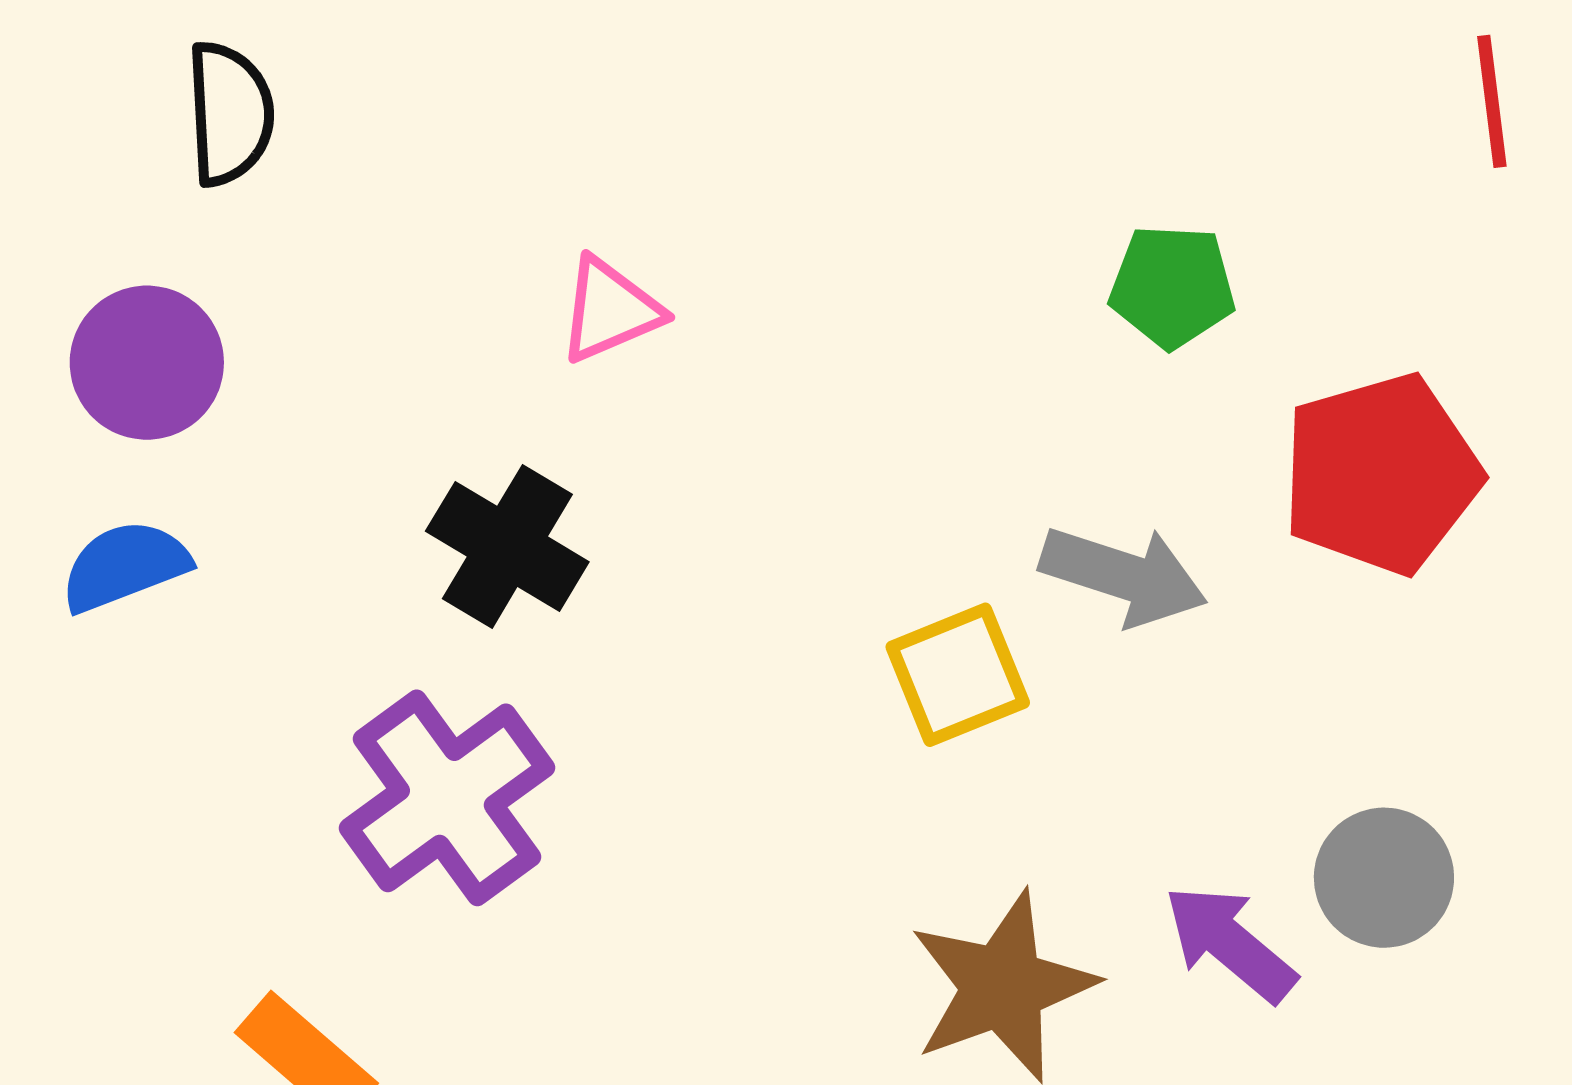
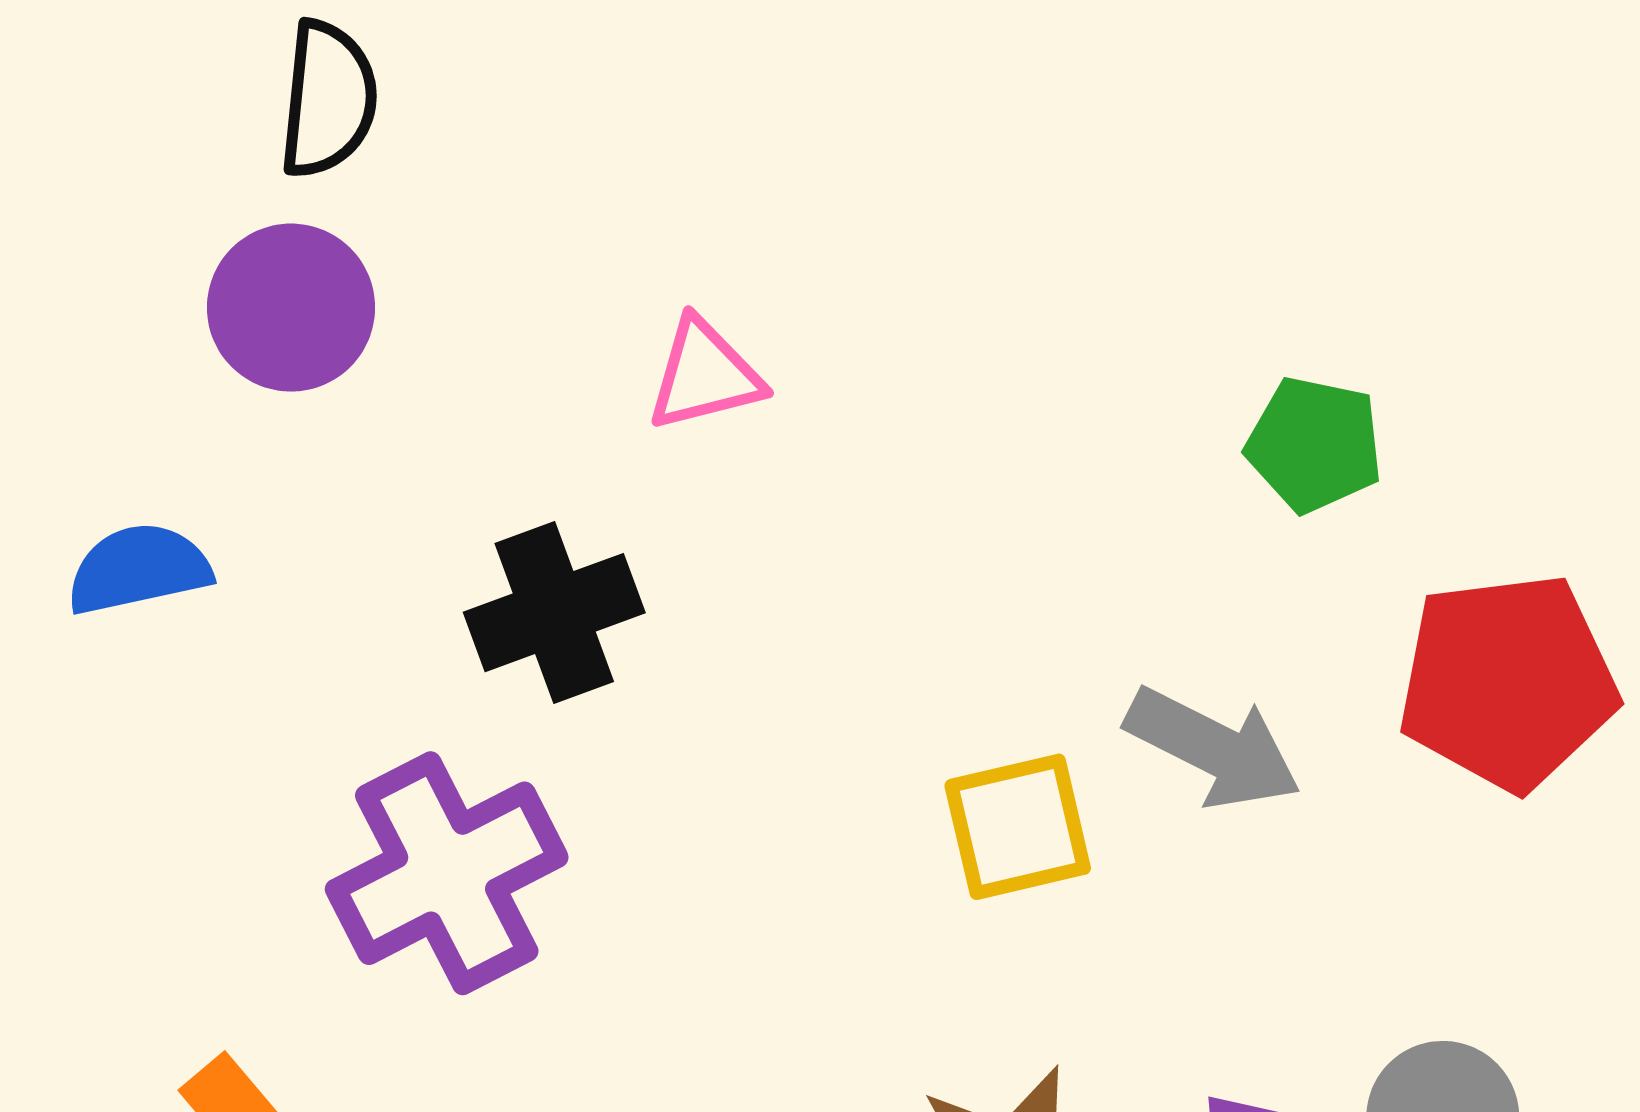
purple circle: (147, 363) -> (291, 308), moved
black cross: (507, 546) -> (554, 613), turned 30

